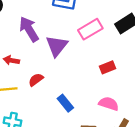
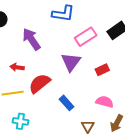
purple triangle: (57, 46) -> (71, 62), moved
red semicircle: (36, 80) -> (40, 83), size x1.6

